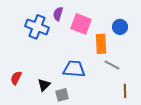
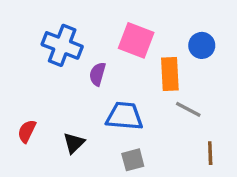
purple semicircle: (58, 14) -> (97, 74), moved
gray square: (62, 95) -> (133, 160), moved

